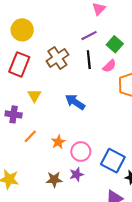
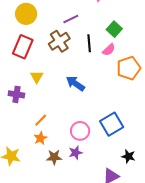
purple line: (89, 36) -> (71, 19), moved
orange line: (30, 136) -> (41, 120), moved
orange star: (58, 142) -> (40, 138), moved
blue square: (113, 161) -> (112, 124), moved, turned 30

